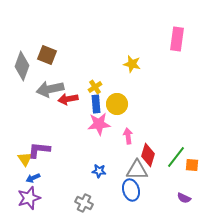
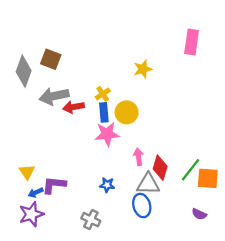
yellow star: (132, 64) -> (143, 69), turned -30
pink arrow: (128, 136) -> (138, 157), moved
purple L-shape: (39, 150) -> (54, 185), moved
orange square: (192, 165) -> (208, 178), size x1.5

